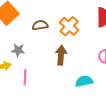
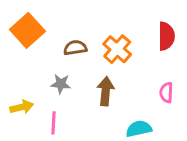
gray star: (18, 50) -> (61, 84), moved

